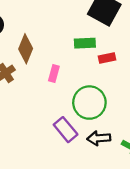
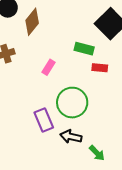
brown diamond: (26, 49) -> (32, 22), moved

